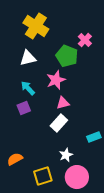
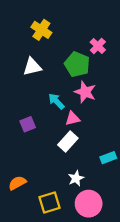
yellow cross: (36, 26) -> (41, 30), size x0.7
pink star: (56, 80) -> (85, 92), moved, turned -30
cyan arrow: (28, 88) -> (56, 101), moved

